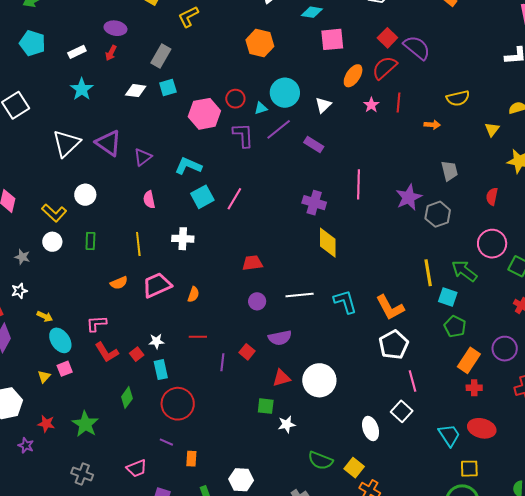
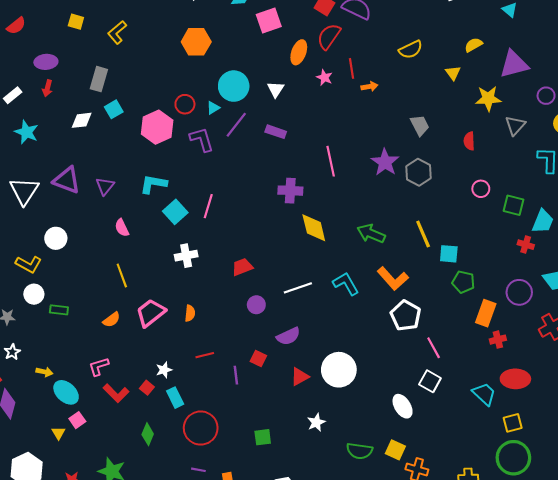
orange arrow: (432, 125) -> (369, 86), moved
white cross: (183, 239) -> (186, 256), moved
green rectangle: (90, 241) -> (59, 310), moved, turned -72
pink circle: (492, 244) -> (481, 189), size x0.6
green arrow: (464, 271) -> (371, 234), moved
green square: (266, 406) -> (263, 437), moved

